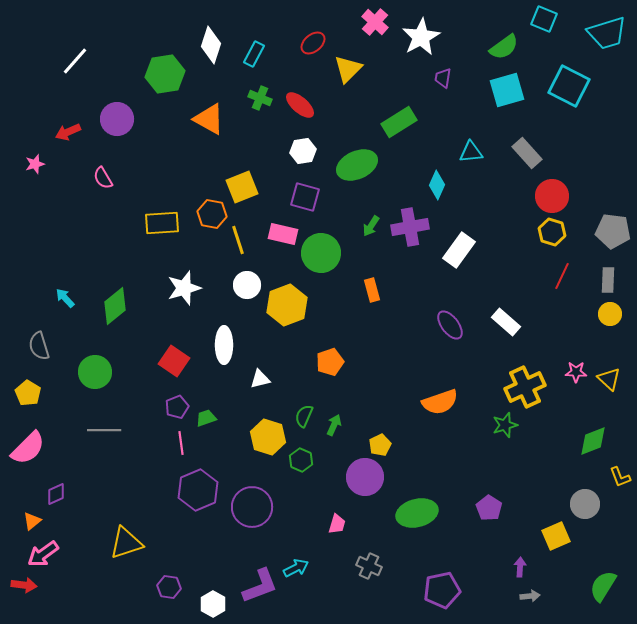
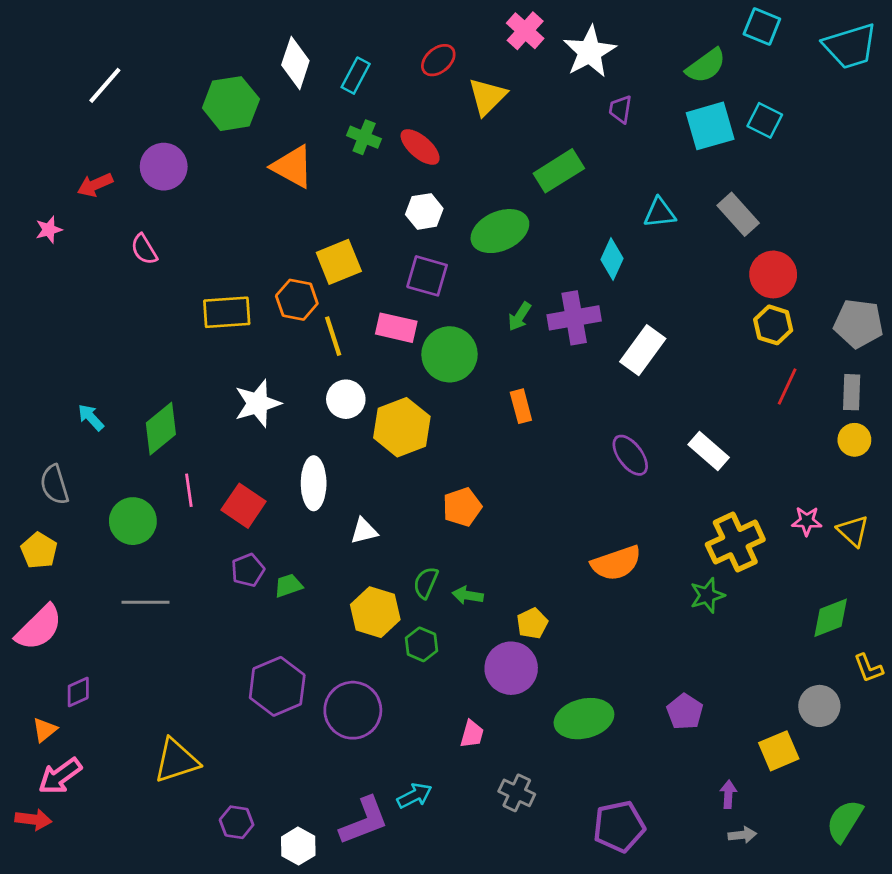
cyan square: (569, 86) -> (765, 120), moved, size x0.6
green arrow: (334, 425) -> (468, 595), turned -105
pink line: (181, 443) -> (189, 490), moved

